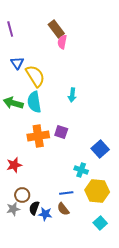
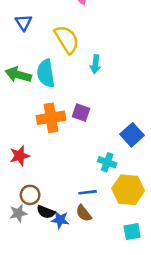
yellow semicircle: (35, 76) -> (67, 39), moved
black semicircle: (34, 208) -> (46, 212), turned -88
cyan square: (100, 223) -> (132, 232), turned 32

